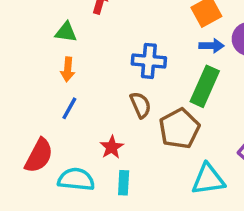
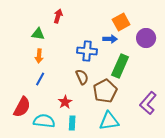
blue arrow: (211, 46) -> (110, 39), moved
cyan triangle: (208, 179) -> (109, 121), moved

